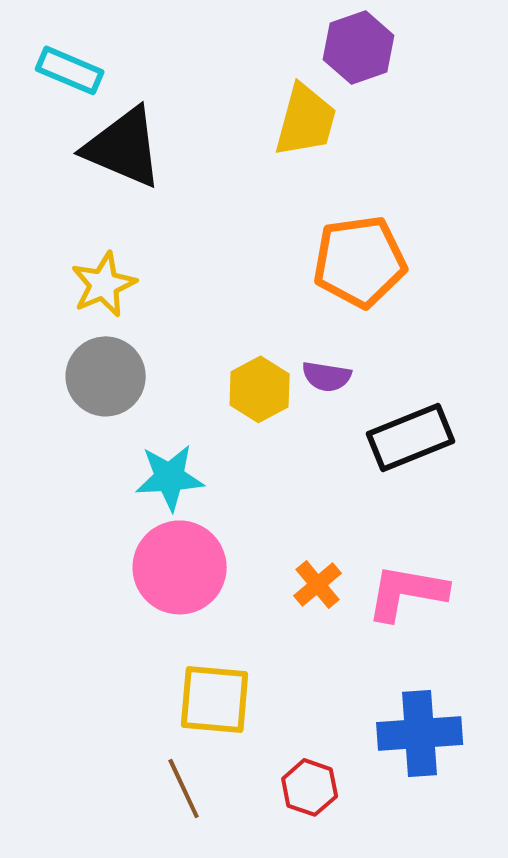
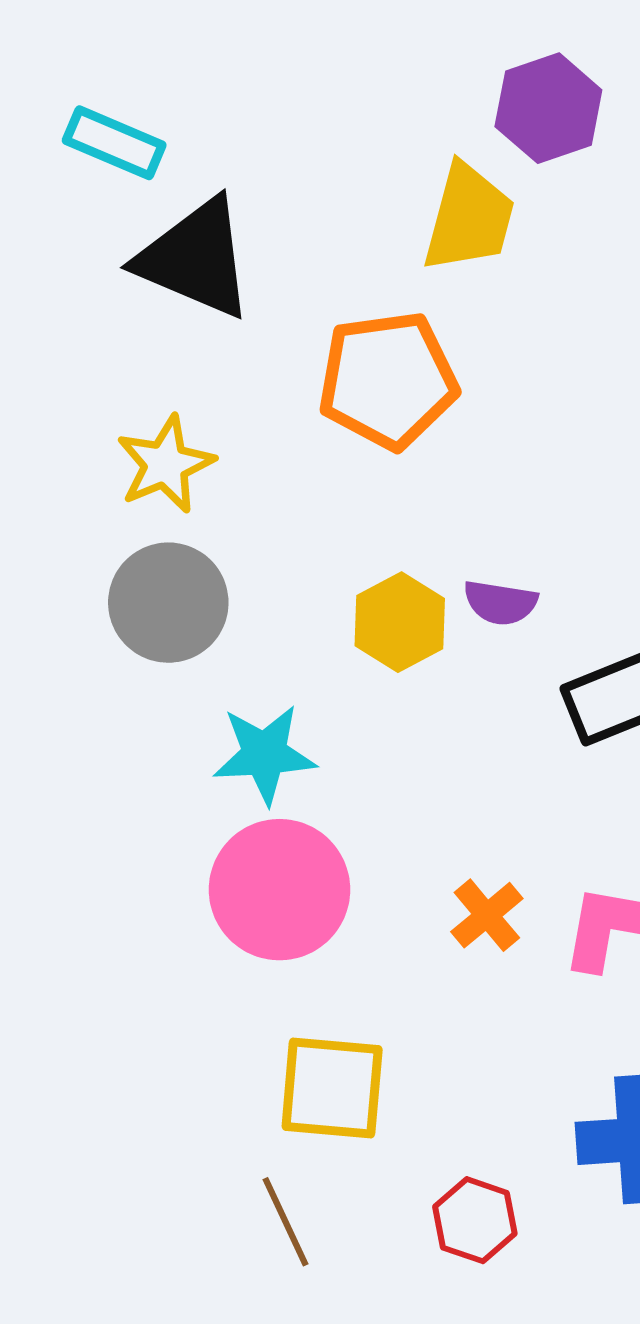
orange pentagon: (360, 261) -> (388, 380), moved

